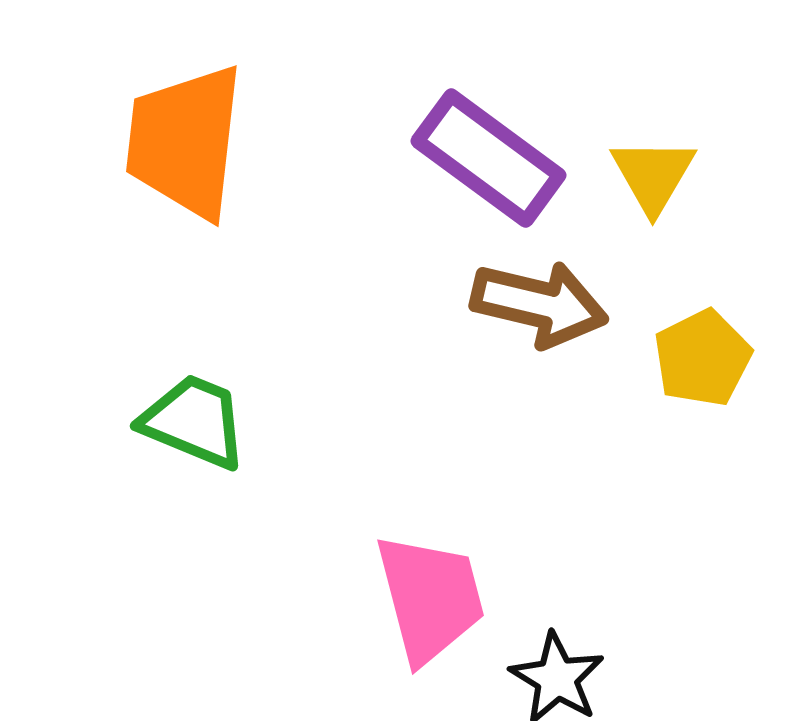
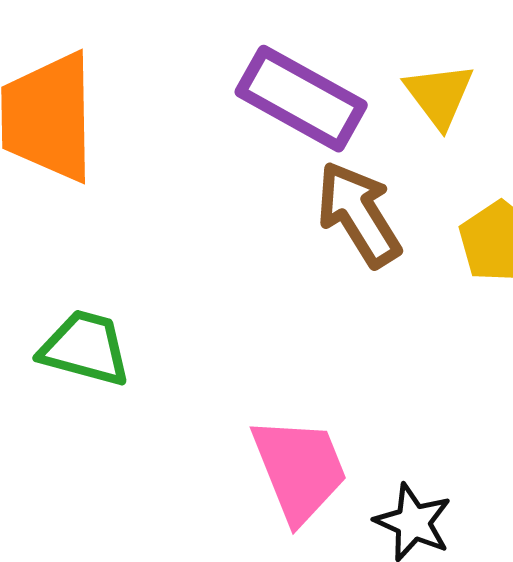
brown arrow: (539, 304) -> (359, 214), turned -128

